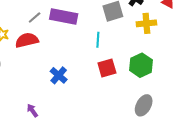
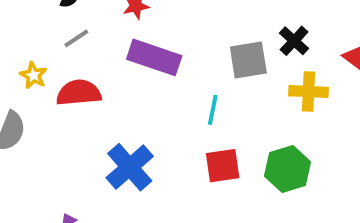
gray line: (35, 17) -> (76, 38), moved
blue cross: (59, 75) -> (130, 167), size x1.4

